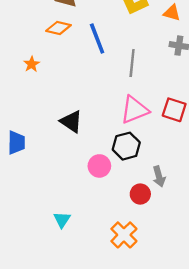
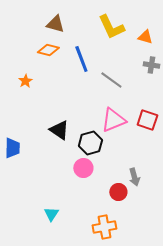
gray line: (132, 63) -> (111, 80), turned -60
black hexagon: (126, 146) -> (90, 143), moved
orange cross: (124, 235) -> (104, 227), turned 35

